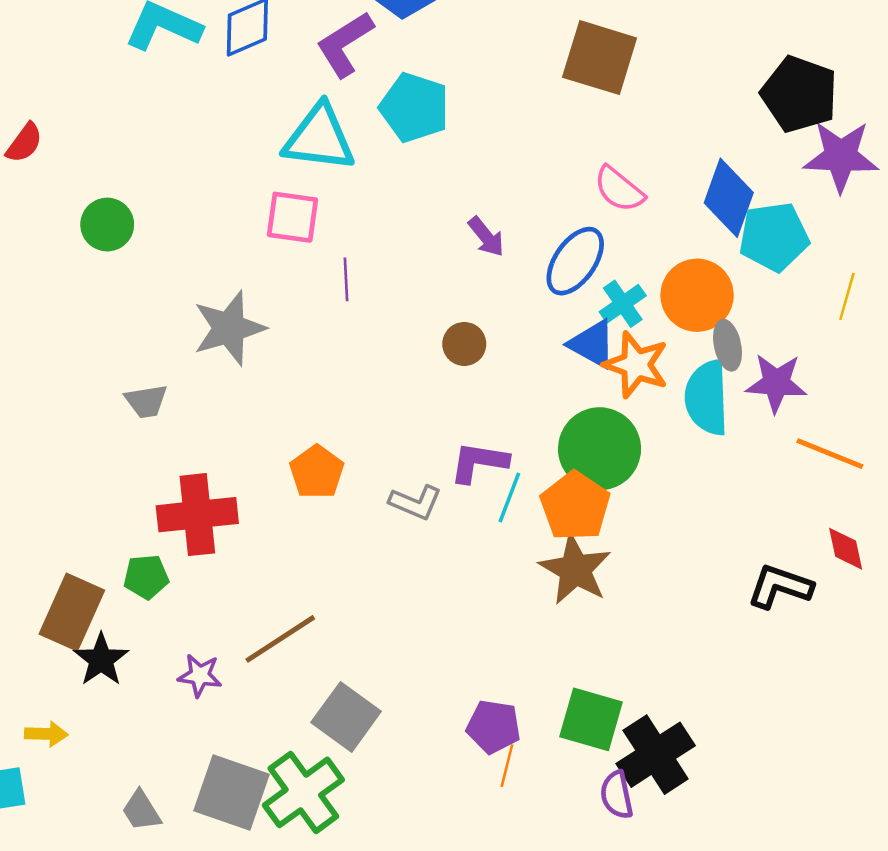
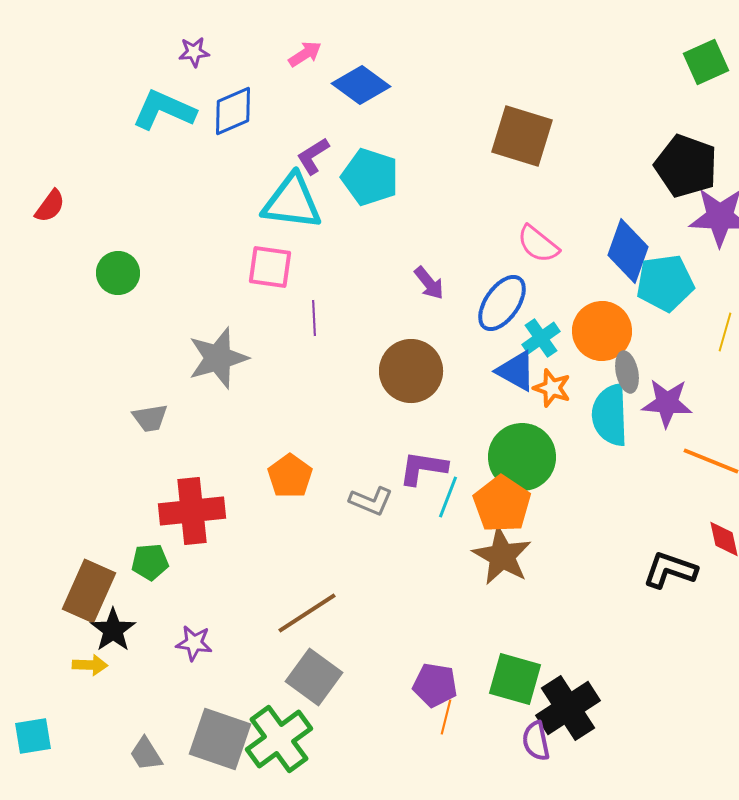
purple L-shape: (345, 44) -> (313, 156), moved, size x0.7
brown circle: (464, 344) -> (411, 371), size x1.8
orange star: (636, 365) -> (552, 388), size x0.7
brown line: (280, 639) -> (307, 613), moved
yellow arrow: (46, 734) -> (90, 665), moved

